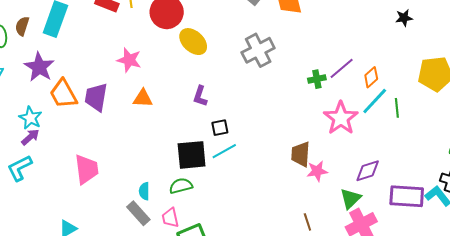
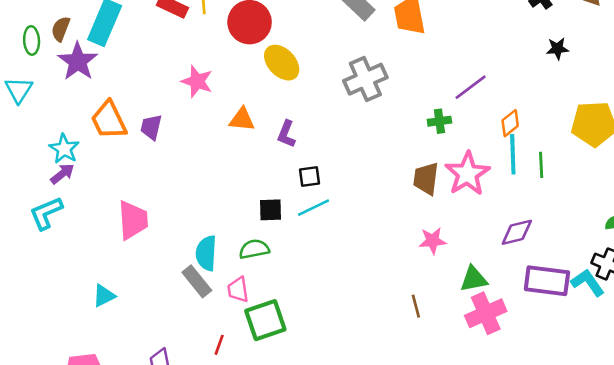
purple star: (39, 67) -> (78, 61), moved
purple line: (342, 68) -> (471, 87), moved
purple trapezoid: (96, 97) -> (151, 127), size x0.7
orange triangle: (143, 98) -> (242, 119), moved
cyan line: (375, 101) -> (513, 154), turned -48
brown trapezoid: (301, 154) -> (426, 179), moved
black square: (192, 155) -> (271, 210), size x0.6
purple diamond: (368, 171) -> (517, 232), moved
cyan semicircle: (144, 191) -> (206, 253), size x1.5
green triangle: (350, 198) -> (474, 279), turned 30

